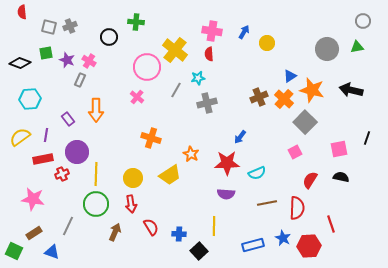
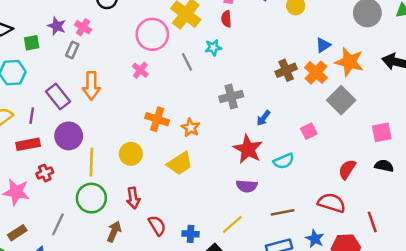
green square: (46, 53) -> (32, 43), moved
gray line: (176, 90) -> (187, 62), turned -56
gray cross: (207, 103) -> (231, 97), moved
purple rectangle: (68, 119) -> (58, 97), size x1.5
pink square: (295, 152) -> (309, 131), moved
orange star: (191, 154) -> (191, 128), moved
red star: (227, 163) -> (248, 149), turned 30
red cross: (62, 174) -> (45, 173), moved
yellow circle: (133, 178) -> (131, 154), moved
brown line: (267, 203) -> (283, 212), moved
red semicircle: (297, 208) -> (332, 203), turned -75
yellow line: (214, 226) -> (232, 224), turned 48

